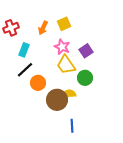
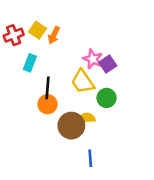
yellow square: (64, 24) -> (37, 30), moved, turned -32
pink star: (62, 47) -> (93, 59), moved
black line: (25, 70) -> (47, 88), moved, turned -42

